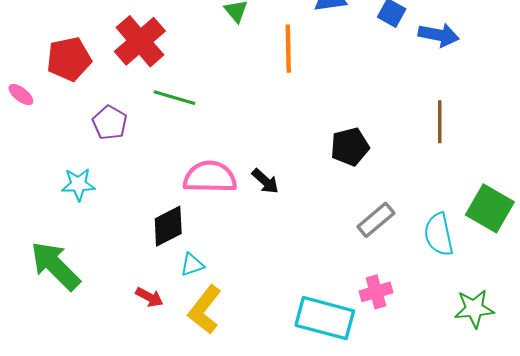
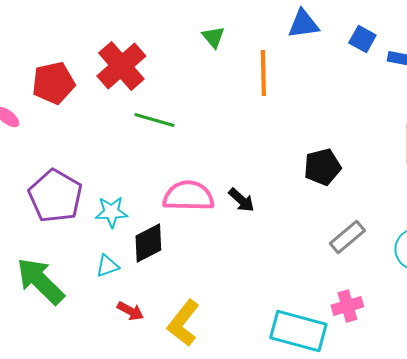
purple pentagon: (110, 123) -> (55, 196), moved, size x1.6
cyan star: (78, 184) -> (111, 212), moved
cyan triangle: (192, 265) -> (107, 266), moved

